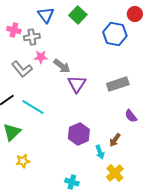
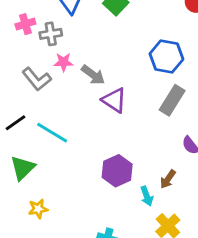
pink cross: (14, 30) -> (25, 24), turned -32
blue hexagon: (115, 34) -> (166, 56), moved
purple triangle: (77, 84) -> (114, 100), turned -30
gray rectangle: (118, 84) -> (172, 100), turned -40

